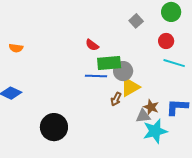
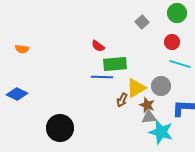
gray circle: (123, 71) -> (161, 86), moved
brown star: (151, 107) -> (147, 105), moved
cyan star: (155, 131) -> (161, 132), turned 30

